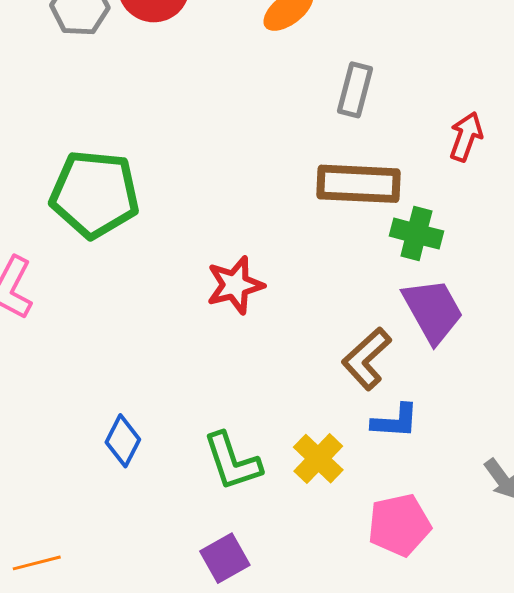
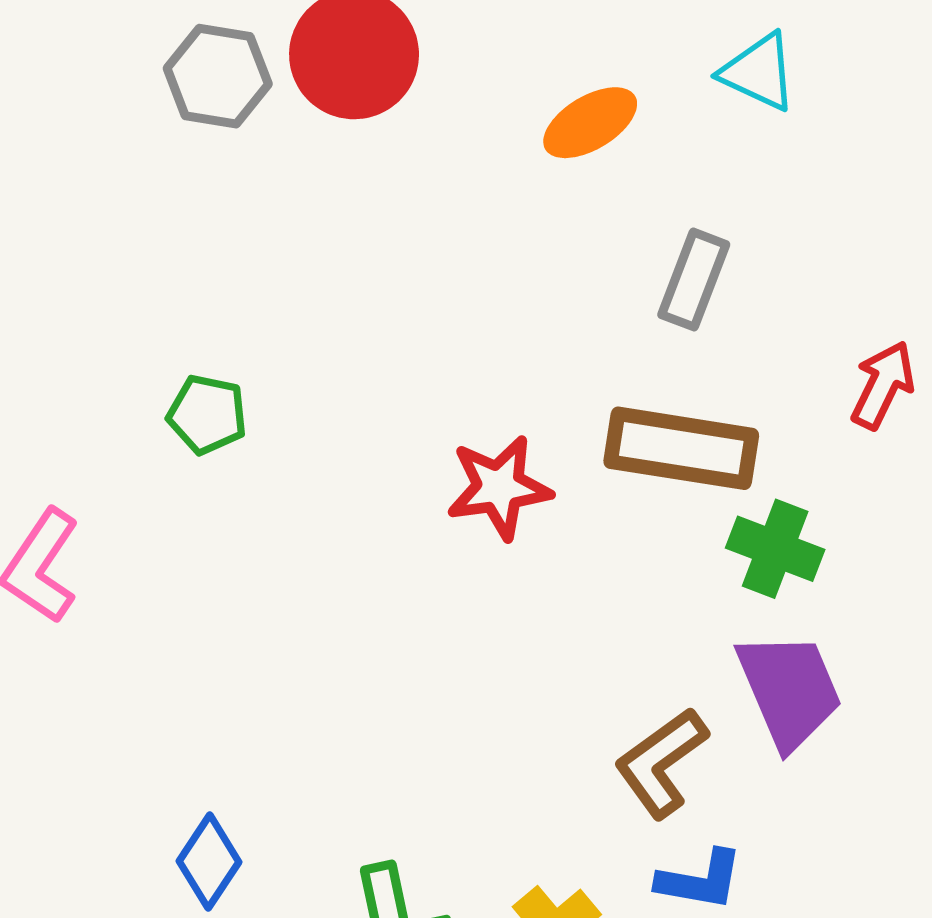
green pentagon: (95, 194) -> (207, 414), size x0.5
red star: (235, 285) -> (499, 487), moved

